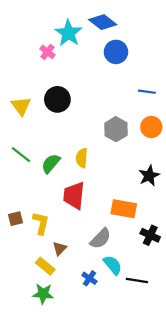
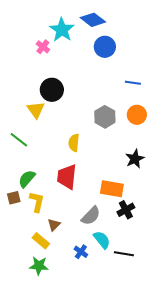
yellow triangle: (21, 106) -> (36, 110), moved
green semicircle: (51, 163) -> (27, 179), moved
black cross: (150, 235) -> (126, 210), moved, turned 36

